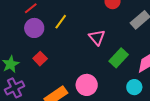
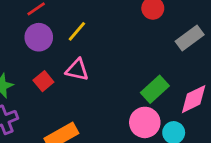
pink triangle: (97, 37) -> (77, 70), moved, turned -42
pink circle: (87, 85) -> (145, 122), moved

